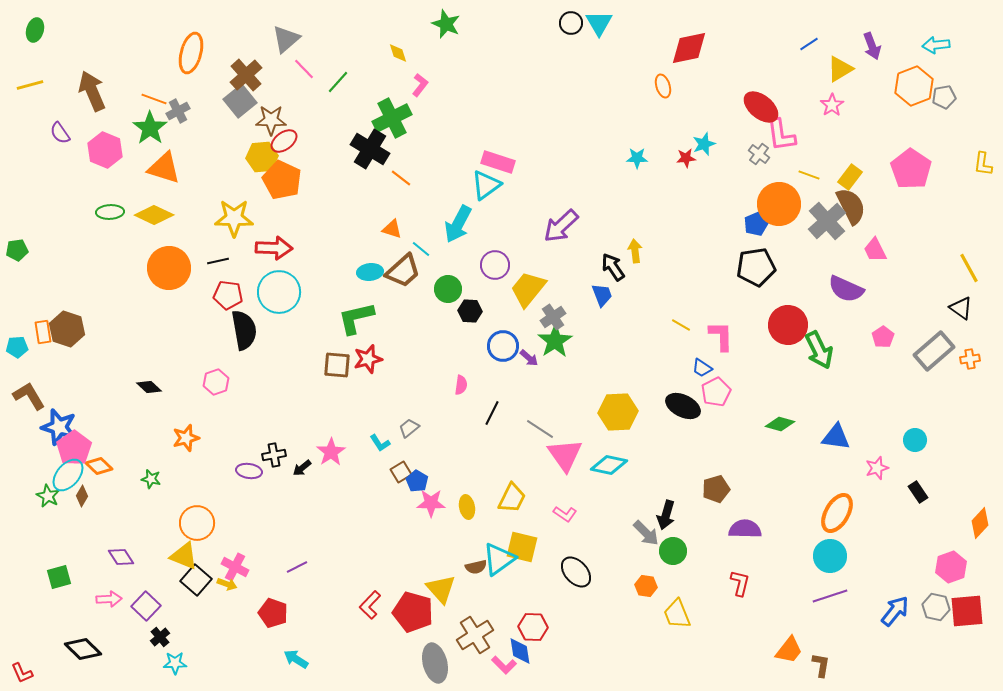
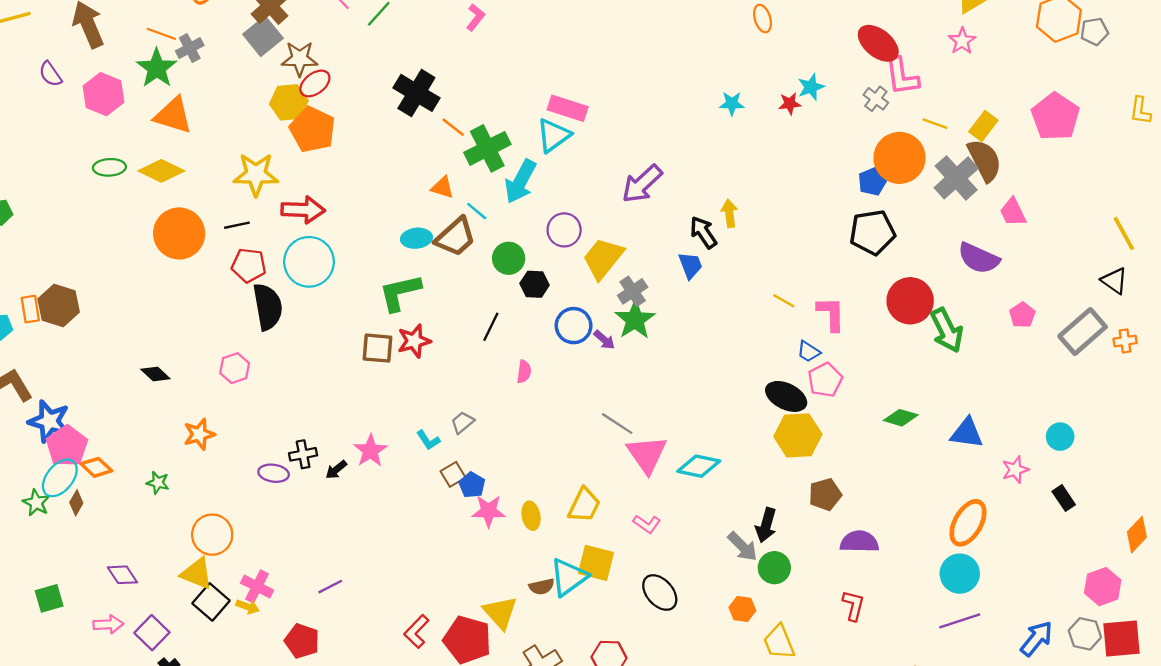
green cross: (392, 118) -> (487, 148), moved
yellow hexagon: (618, 412) -> (798, 435), moved
black line: (492, 413) -> (491, 327), moved

